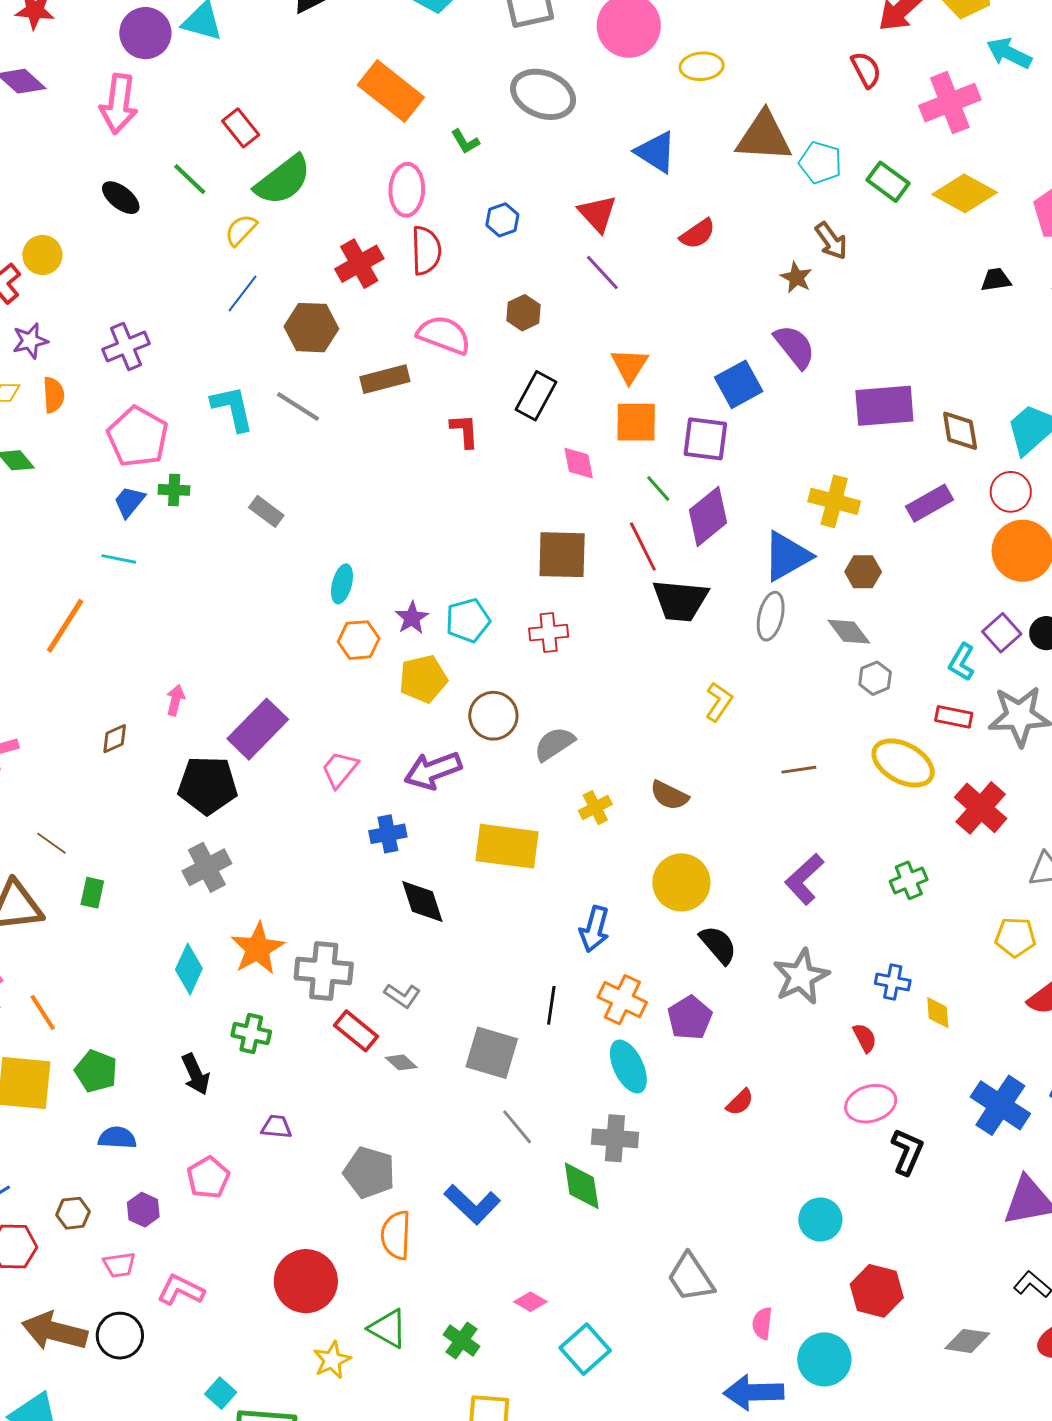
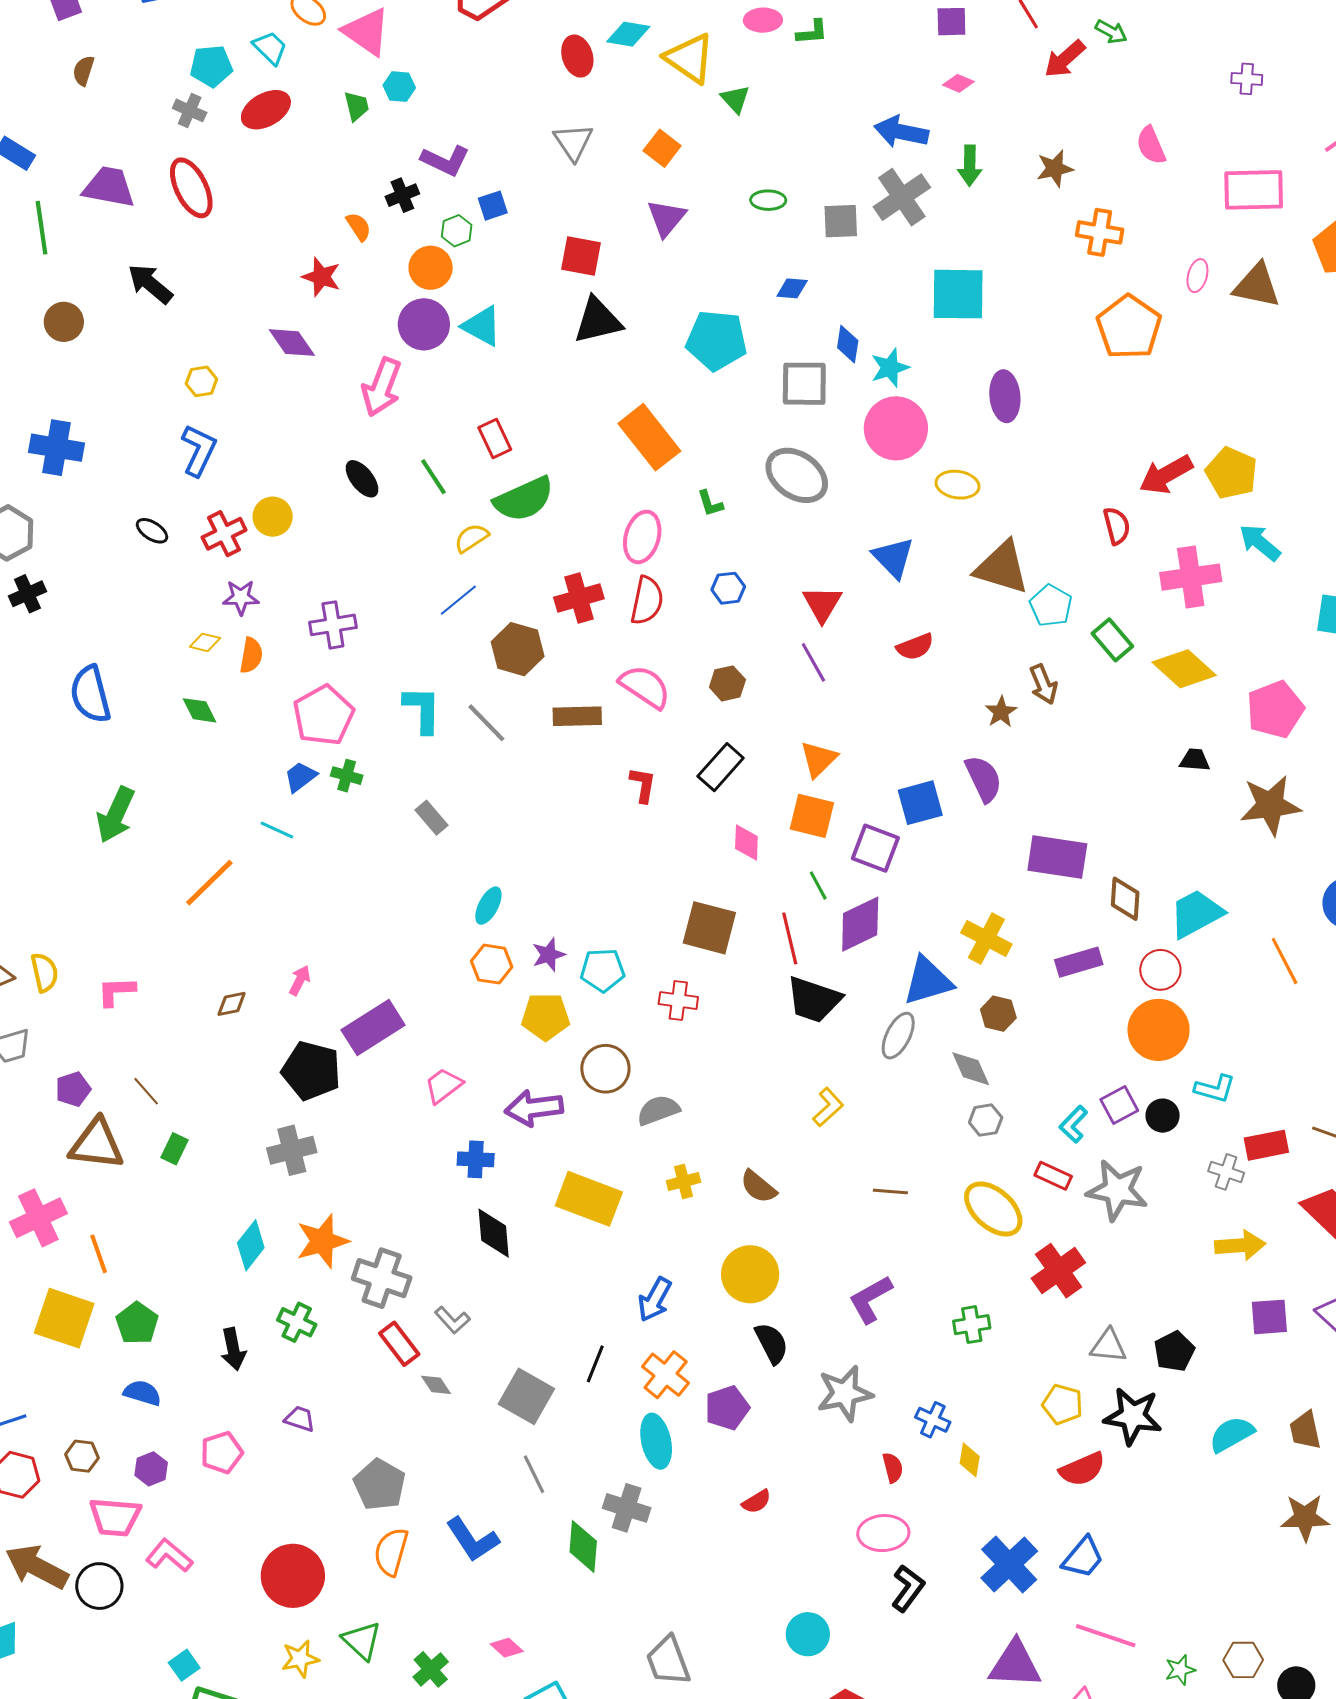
pink trapezoid: (119, 1265) -> (115, 1517), size x1.6

